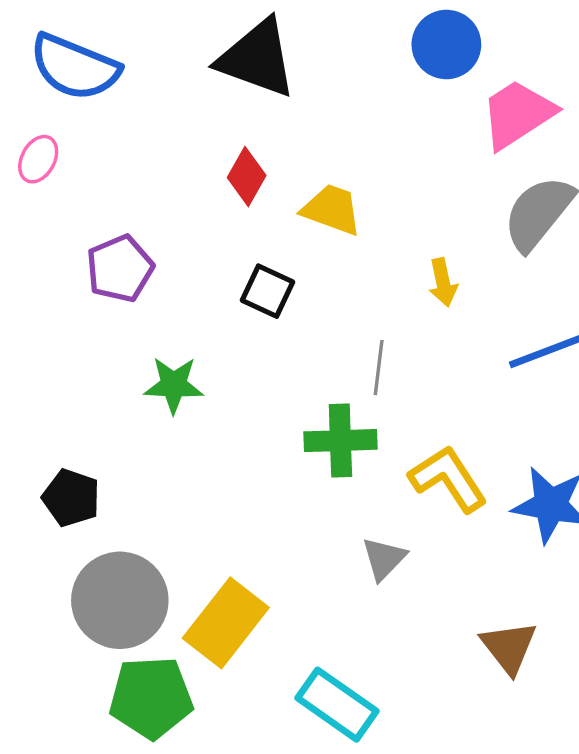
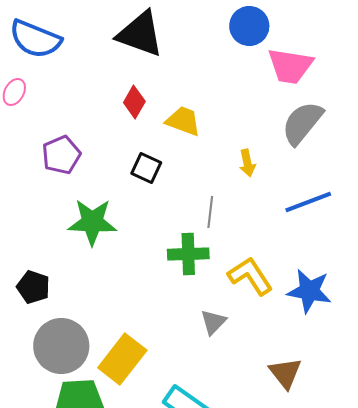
pink trapezoid: (518, 114) -> (290, 66), turned -138
green star: (174, 385) -> (92, 222), size x1.4

